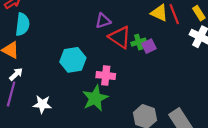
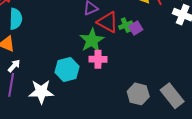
cyan hexagon: (73, 60) -> (67, 69), moved
green star: (95, 98) -> (92, 40), moved
white star: (42, 104) -> (41, 92), size x1.4

